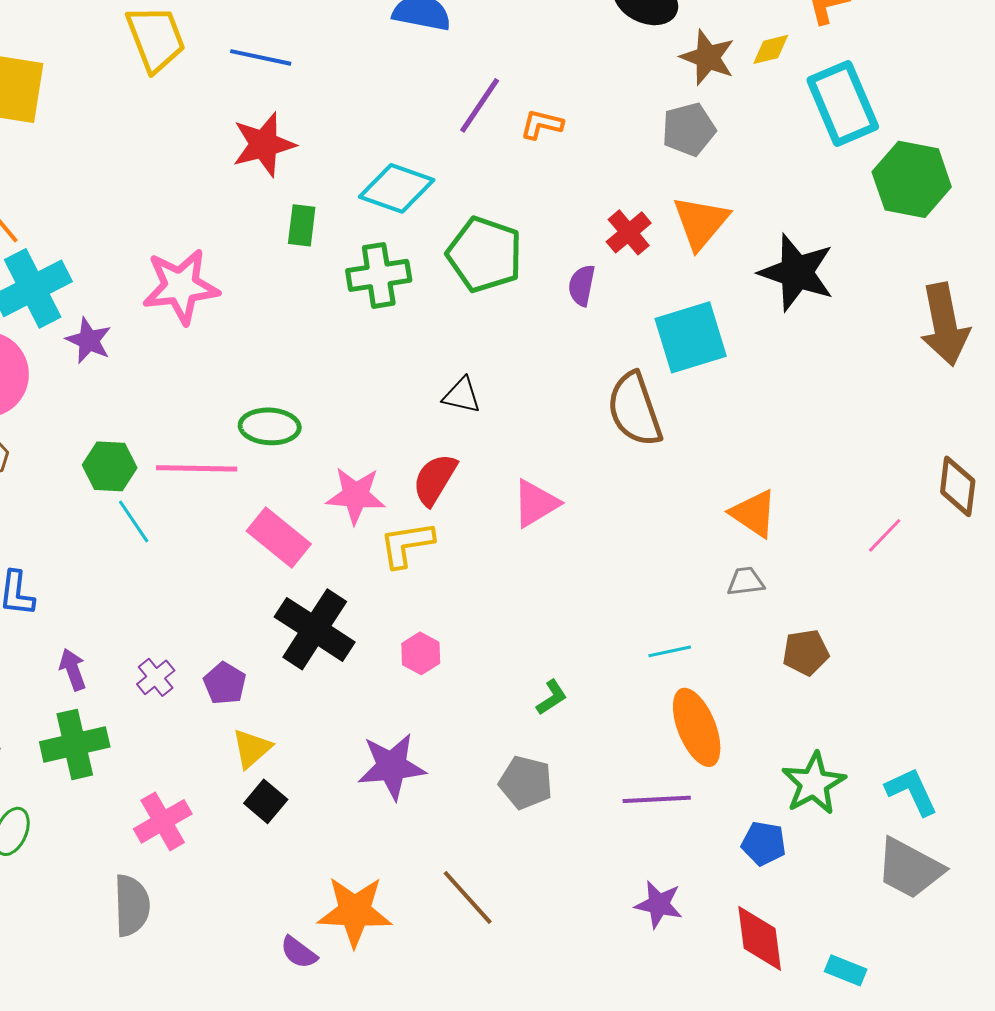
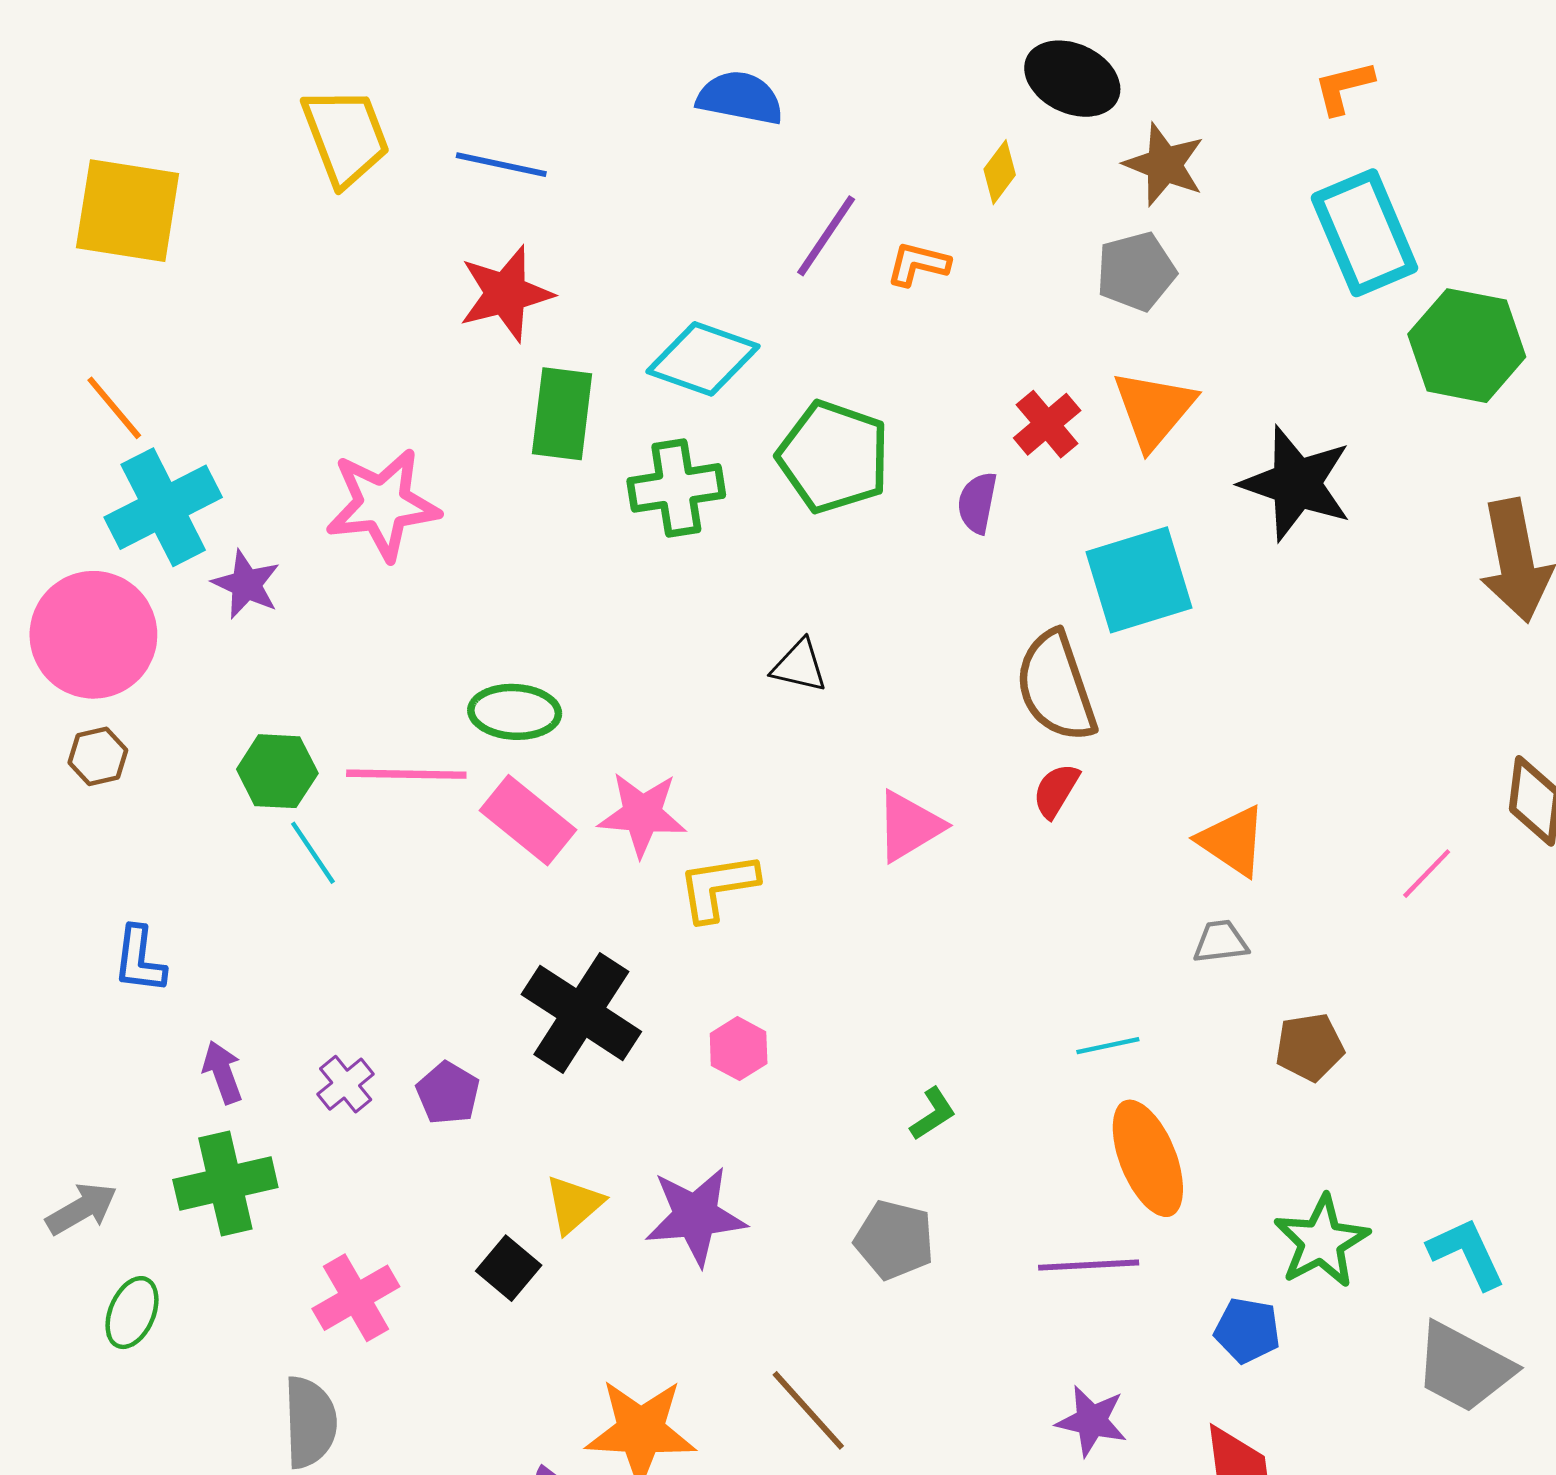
yellow diamond: (771, 49) -> (1000, 172), moved, turned -39
green rectangle: (302, 225) -> (562, 414), size x1.5
red semicircle: (435, 479) -> (1056, 790), moved, size x0.7
pink rectangle: (279, 537) -> (528, 820), moved
yellow triangle: (252, 748) -> (574, 1204), moved

